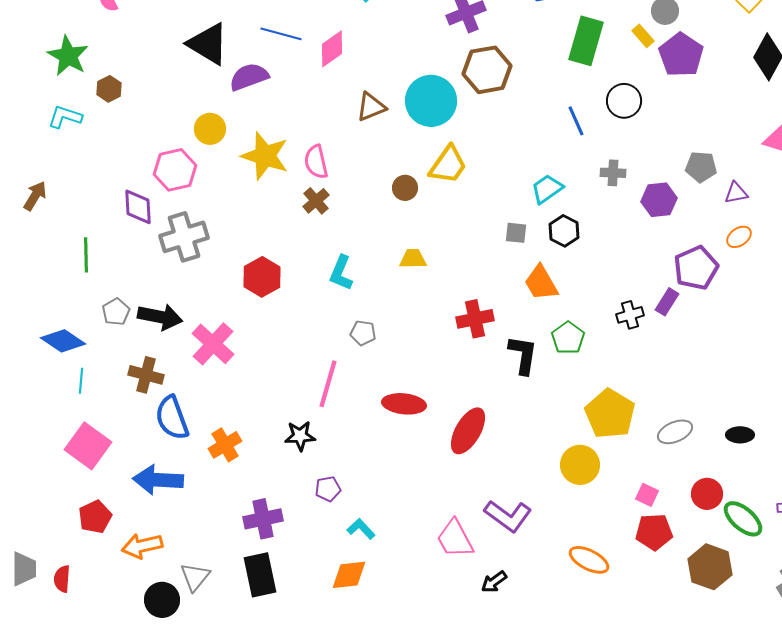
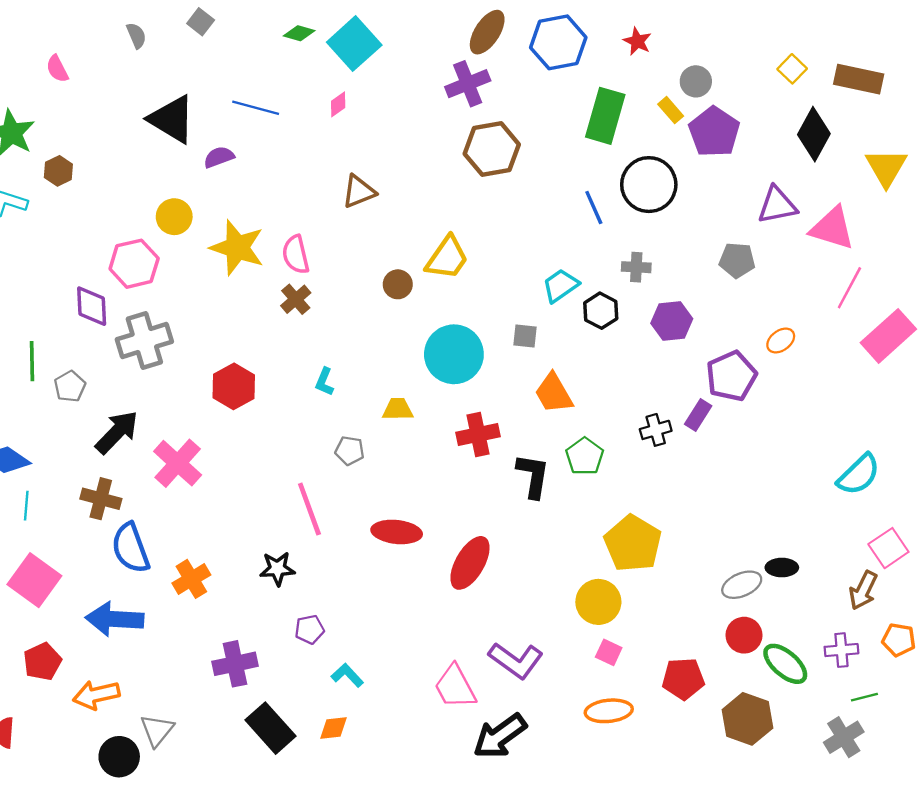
pink diamond: (332, 49) -> (338, 104), moved, size x0.6
purple semicircle: (249, 77) -> (219, 157), size x0.7
cyan circle: (431, 101) -> (454, 354), moved
black circle: (624, 101) -> (649, 185), size x1.4
purple triangle: (736, 193) -> (777, 205), moved, size x1.5
purple hexagon: (659, 200) -> (672, 321), moved
black hexagon: (564, 231) -> (601, 311), moved
yellow trapezoid: (413, 259) -> (398, 409), moved
cyan L-shape: (341, 273) -> (324, 382), size x0.7
gray pentagon: (116, 312) -> (70, 386), moved
black arrow: (160, 317) -> (117, 432), turned -57
pink line: (328, 384) -> (309, 509), turned -36
gray ellipse: (675, 432) -> (742, 585), moved
pink square: (647, 495) -> (609, 652), moved
orange ellipse: (589, 560) -> (609, 711), turned -33
black rectangle: (260, 575) -> (270, 728), moved, turned -30
orange diamond: (349, 575) -> (334, 728), size x0.7
black arrow: (494, 582) -> (500, 736), size x1.8

